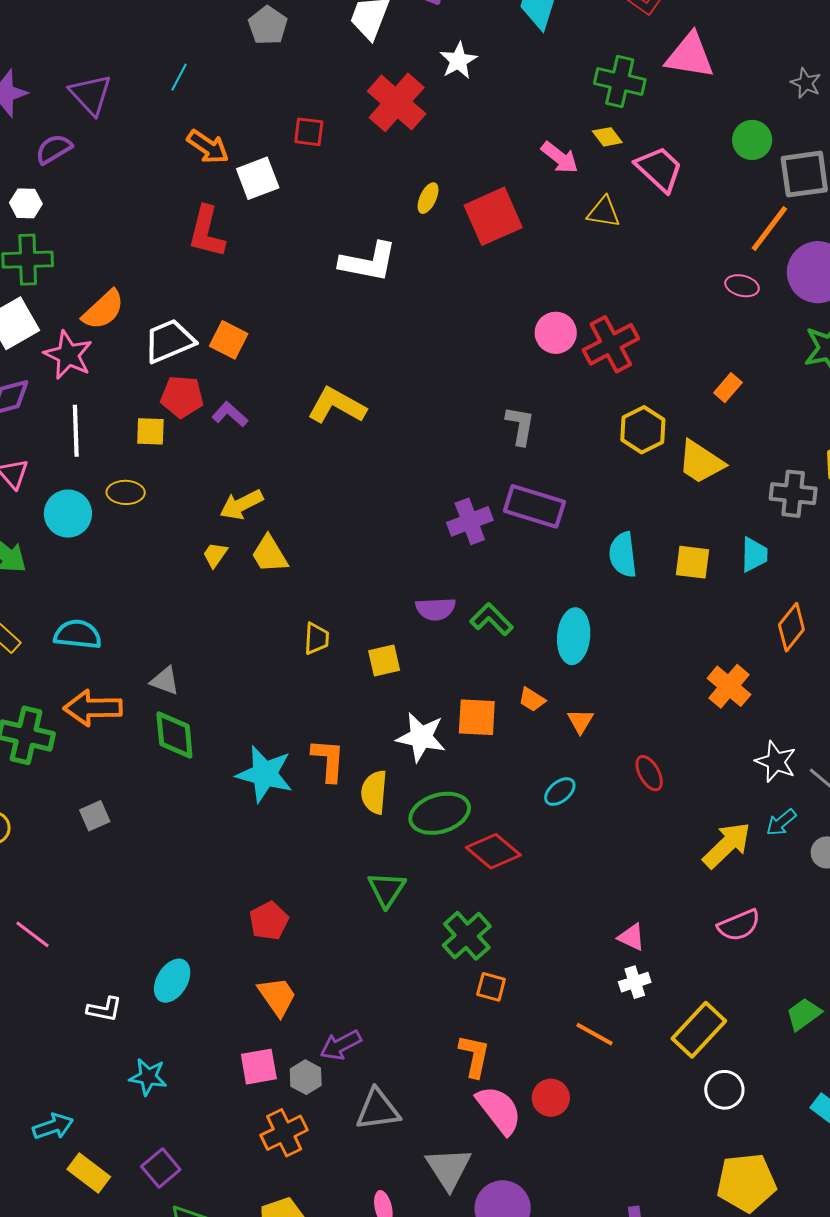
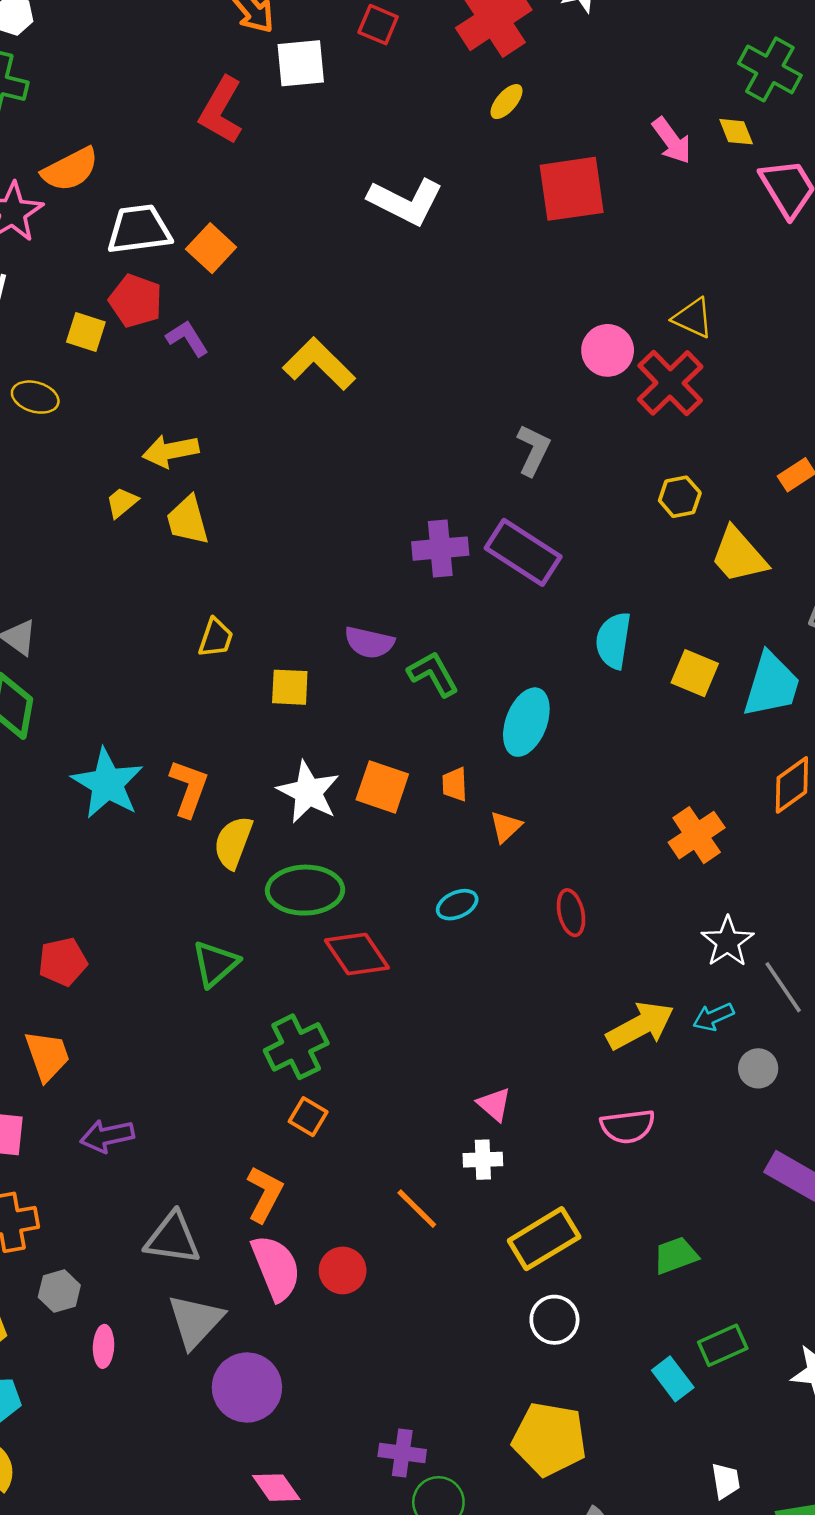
yellow ellipse: (428, 198) -> (507, 102), moved
yellow triangle: (604, 212) -> (693, 318), moved
red cross: (611, 344) -> (670, 383), turned -32
yellow hexagon: (643, 430) -> (680, 497), size x0.7
cyan trapezoid: (754, 555) -> (771, 685), size x1.5
orange trapezoid: (532, 700) -> (455, 784), turned 40
gray hexagon: (306, 1077) -> (59, 1291), moved
gray triangle: (378, 1110) -> (173, 1238), moved

